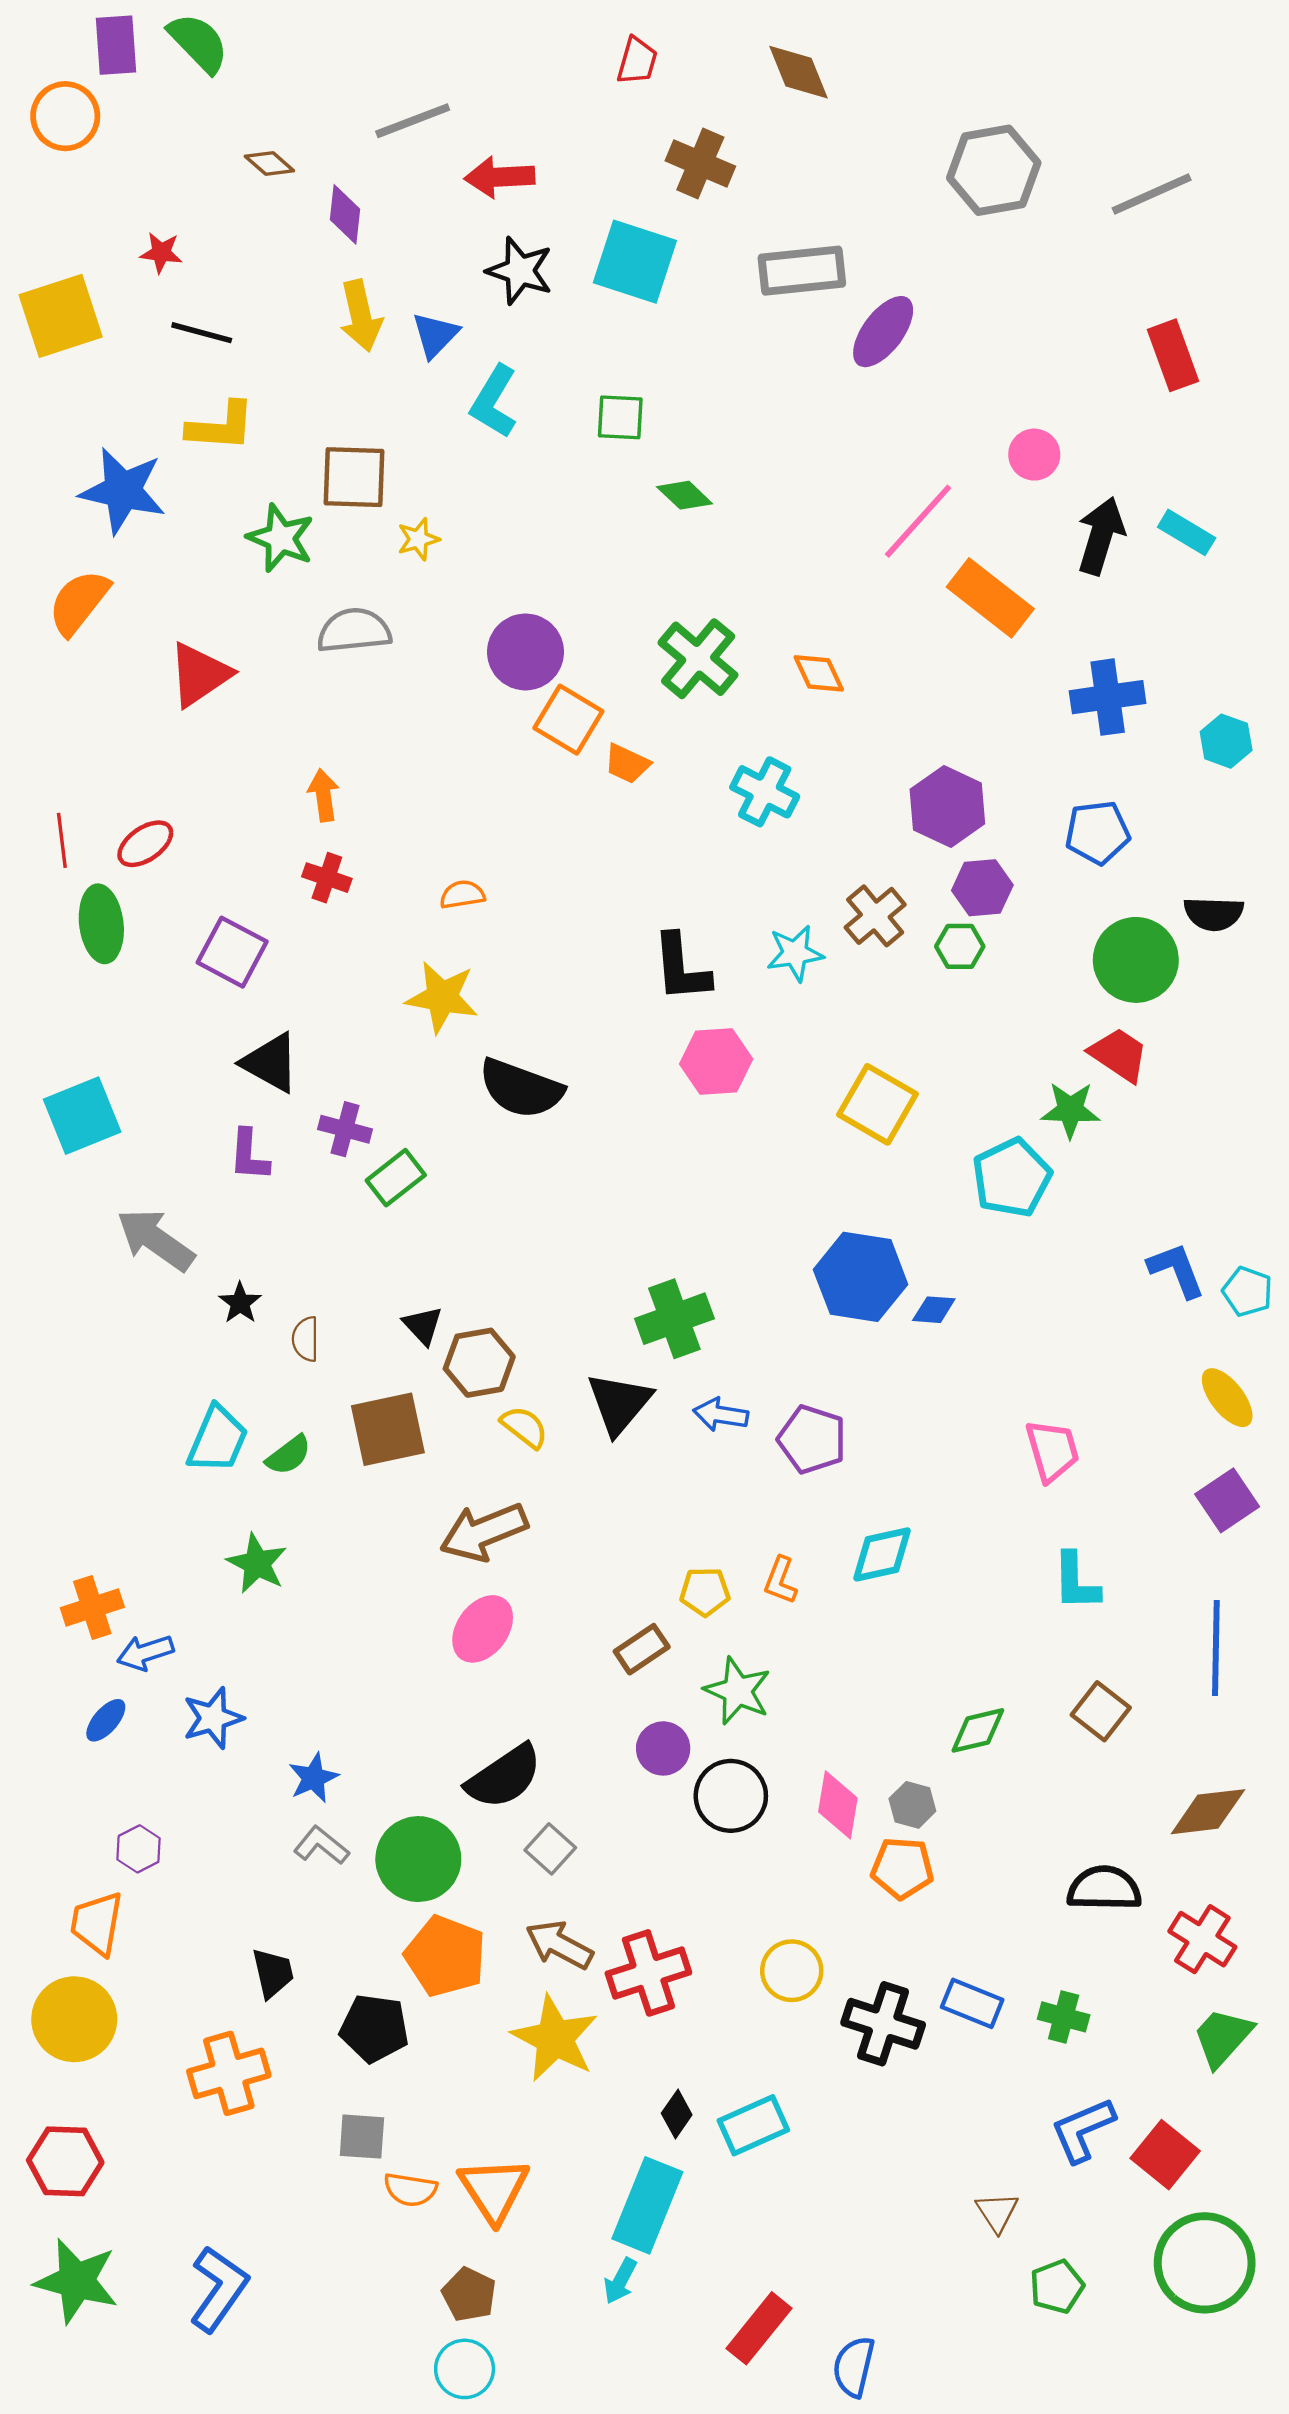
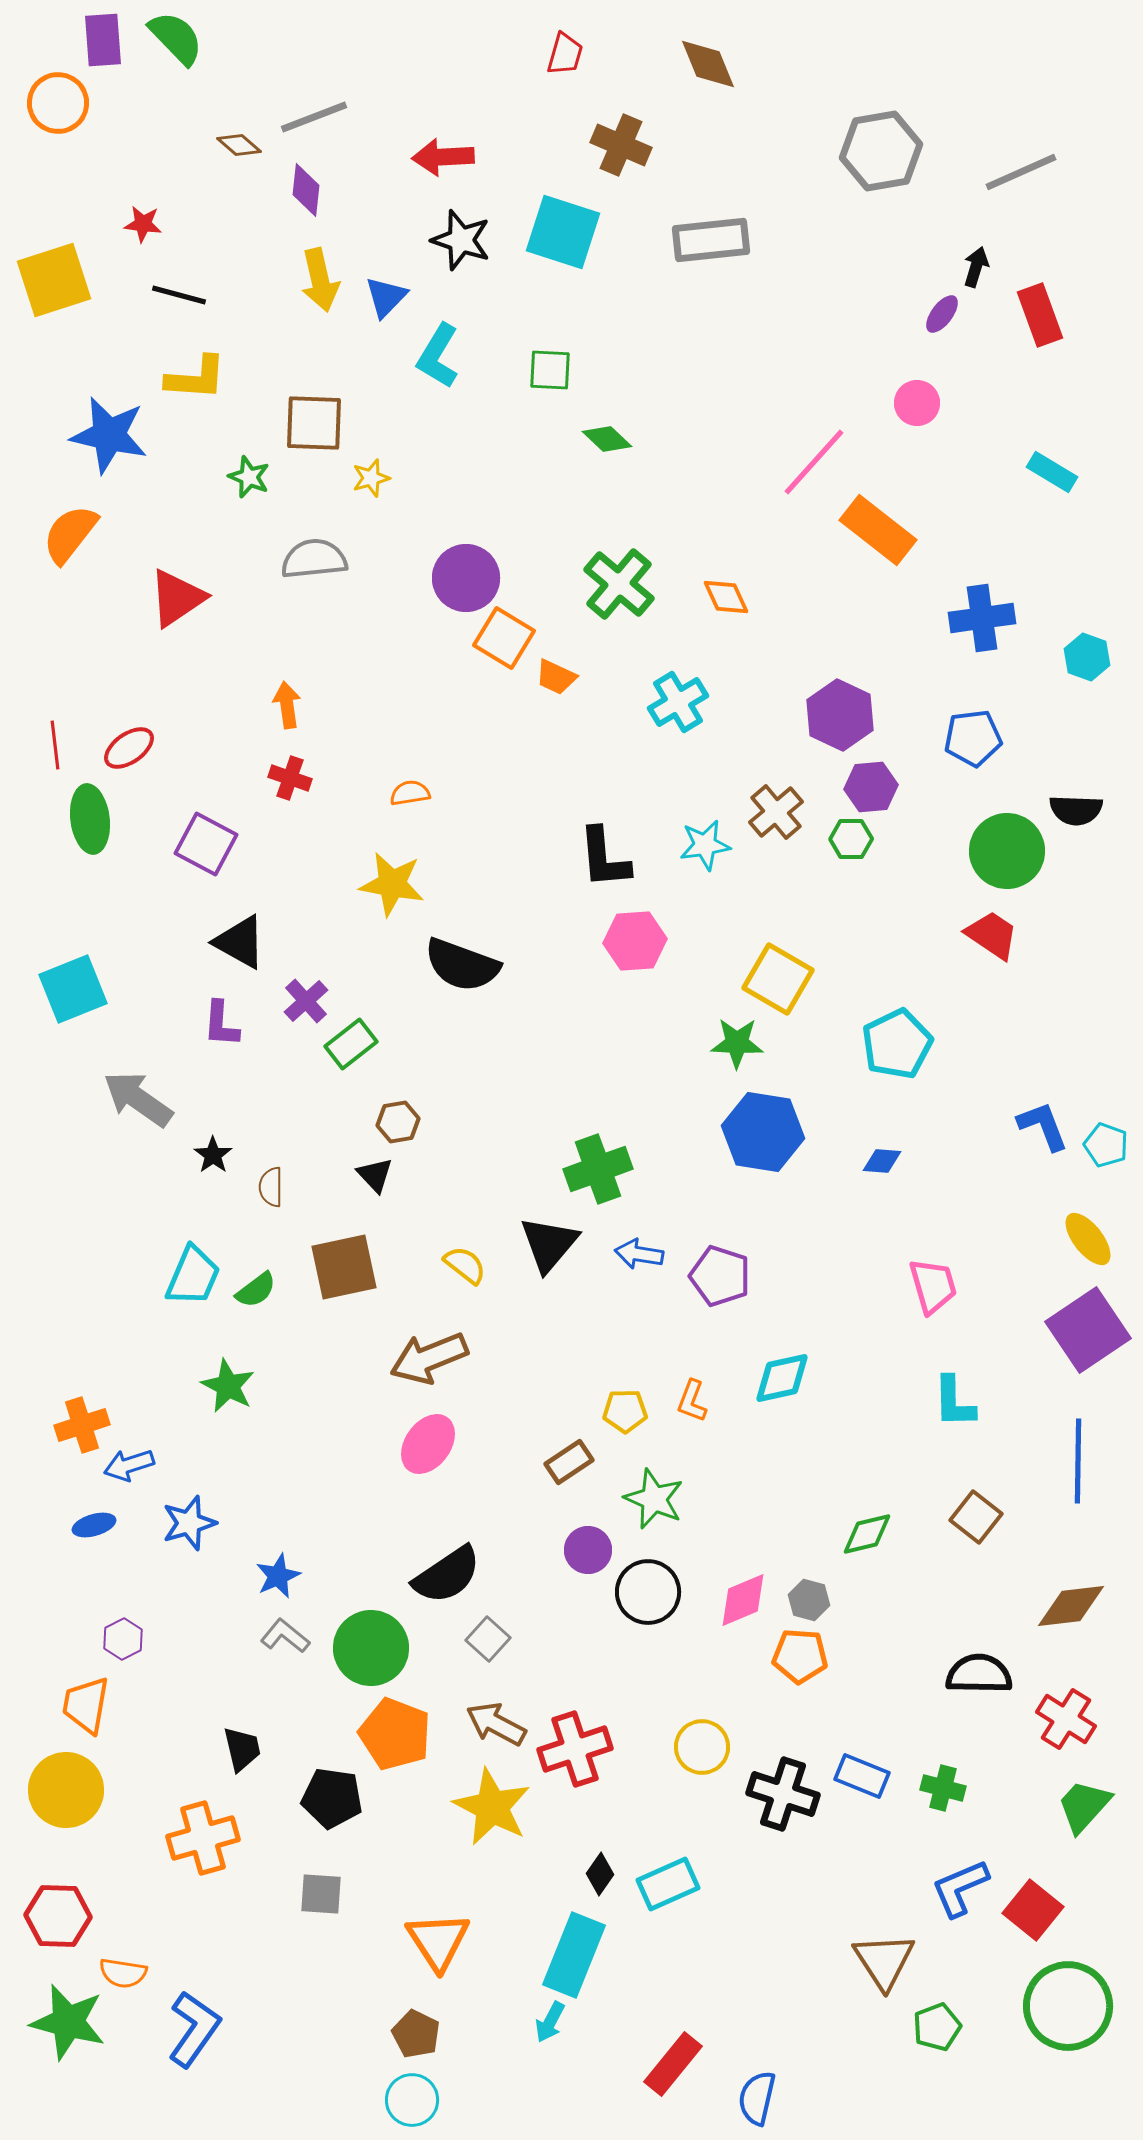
gray line: (413, 121) -> (314, 117), moved
purple ellipse: (883, 332) -> (942, 314), moved, size x0.6
black arrow: (1101, 536) -> (976, 267), moved, size x0.6
green star: (281, 538) -> (249, 477), size x0.7
cyan cross: (765, 792) -> (678, 702), turned 32
green star: (1070, 1110) -> (737, 1043), moved
purple cross: (345, 1129) -> (306, 1001), turned 33
blue diamond: (934, 1310) -> (882, 1161), moved
brown hexagon: (479, 1363) -> (398, 1122), moved, size x0.7
purple square: (1227, 1500) -> (1088, 1330), size x1.5
blue ellipse: (106, 1720) -> (94, 1525), turned 33
pink diamond: (838, 1805) -> (743, 1600), turned 58
orange semicircle: (410, 2190) -> (123, 1973), moved
brown triangle: (997, 2212) -> (884, 1961), size x1.6

